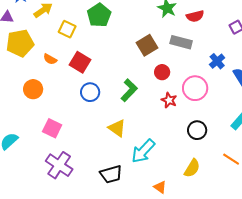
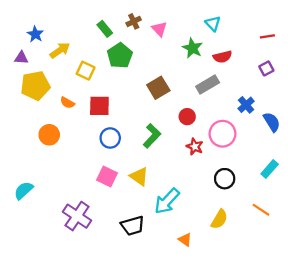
gray rectangle: (181, 42) -> (208, 85), turned -45
brown square: (147, 45) -> (158, 88), moved
red square: (80, 62) -> (99, 106), turned -30
pink square: (52, 128) -> (107, 176), moved

